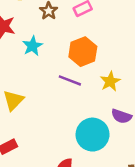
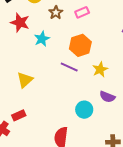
cyan circle: (93, 135) -> (84, 110), size x0.7

